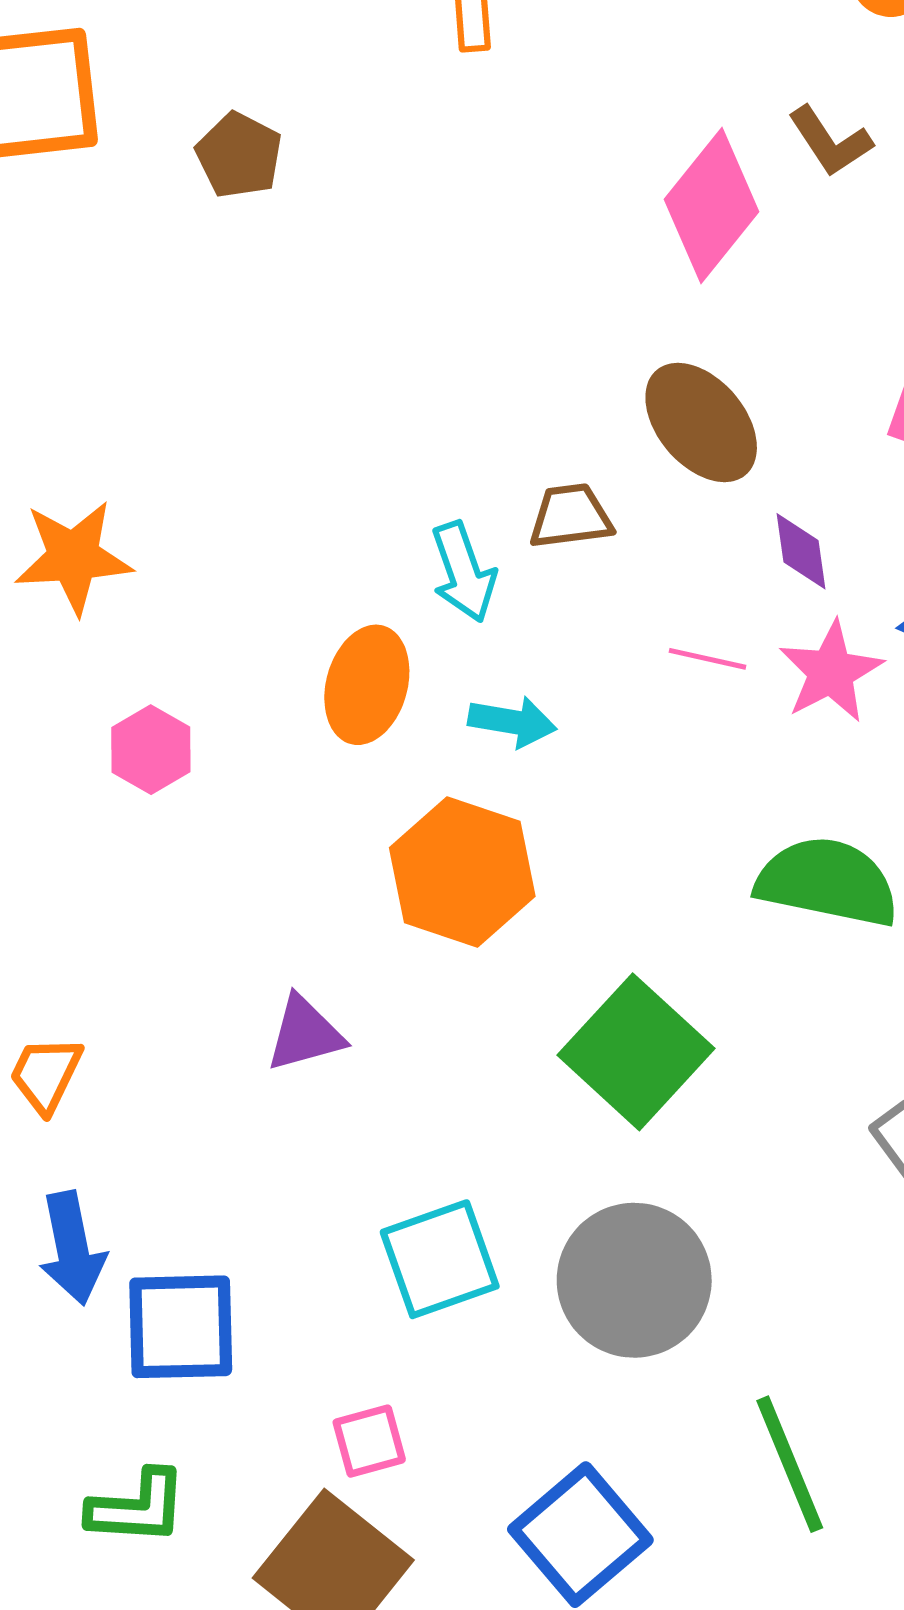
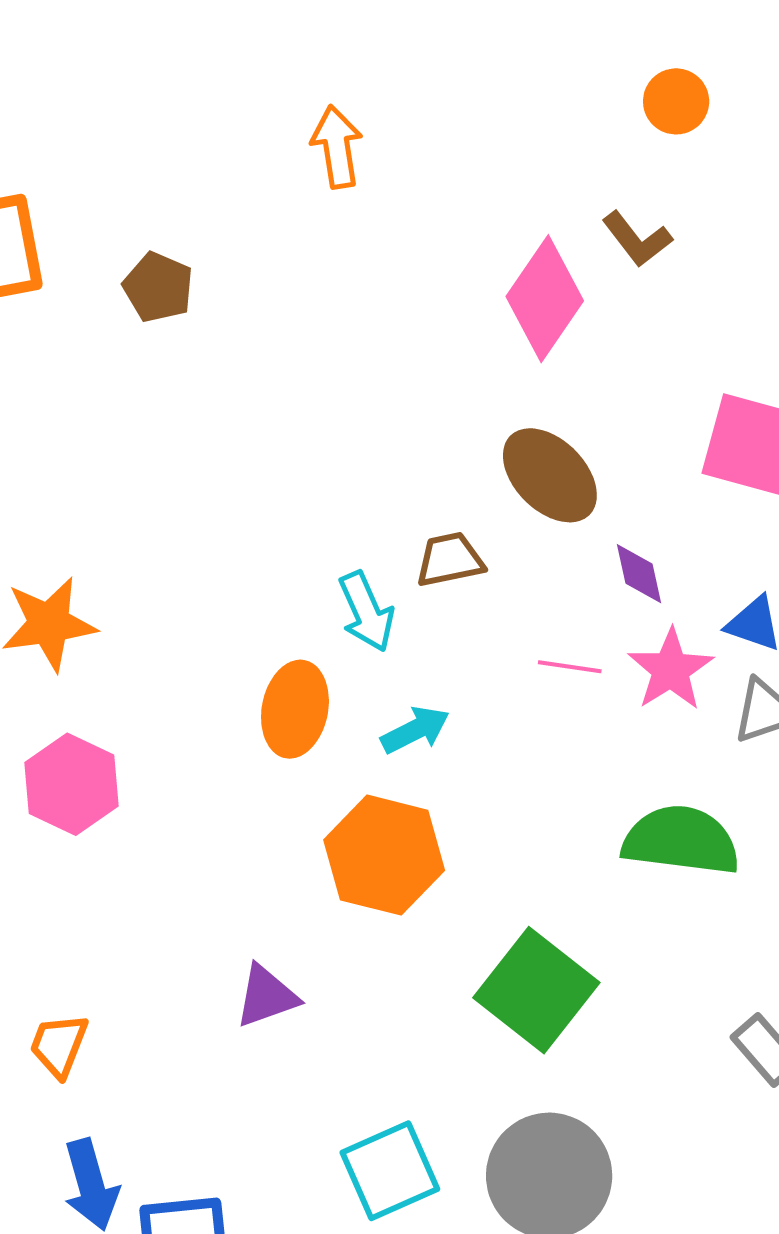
cyan arrow: (512, 722) -> (415, 730), turned -32
pink hexagon: (151, 750) -> (71, 784), moved, size x1.4

